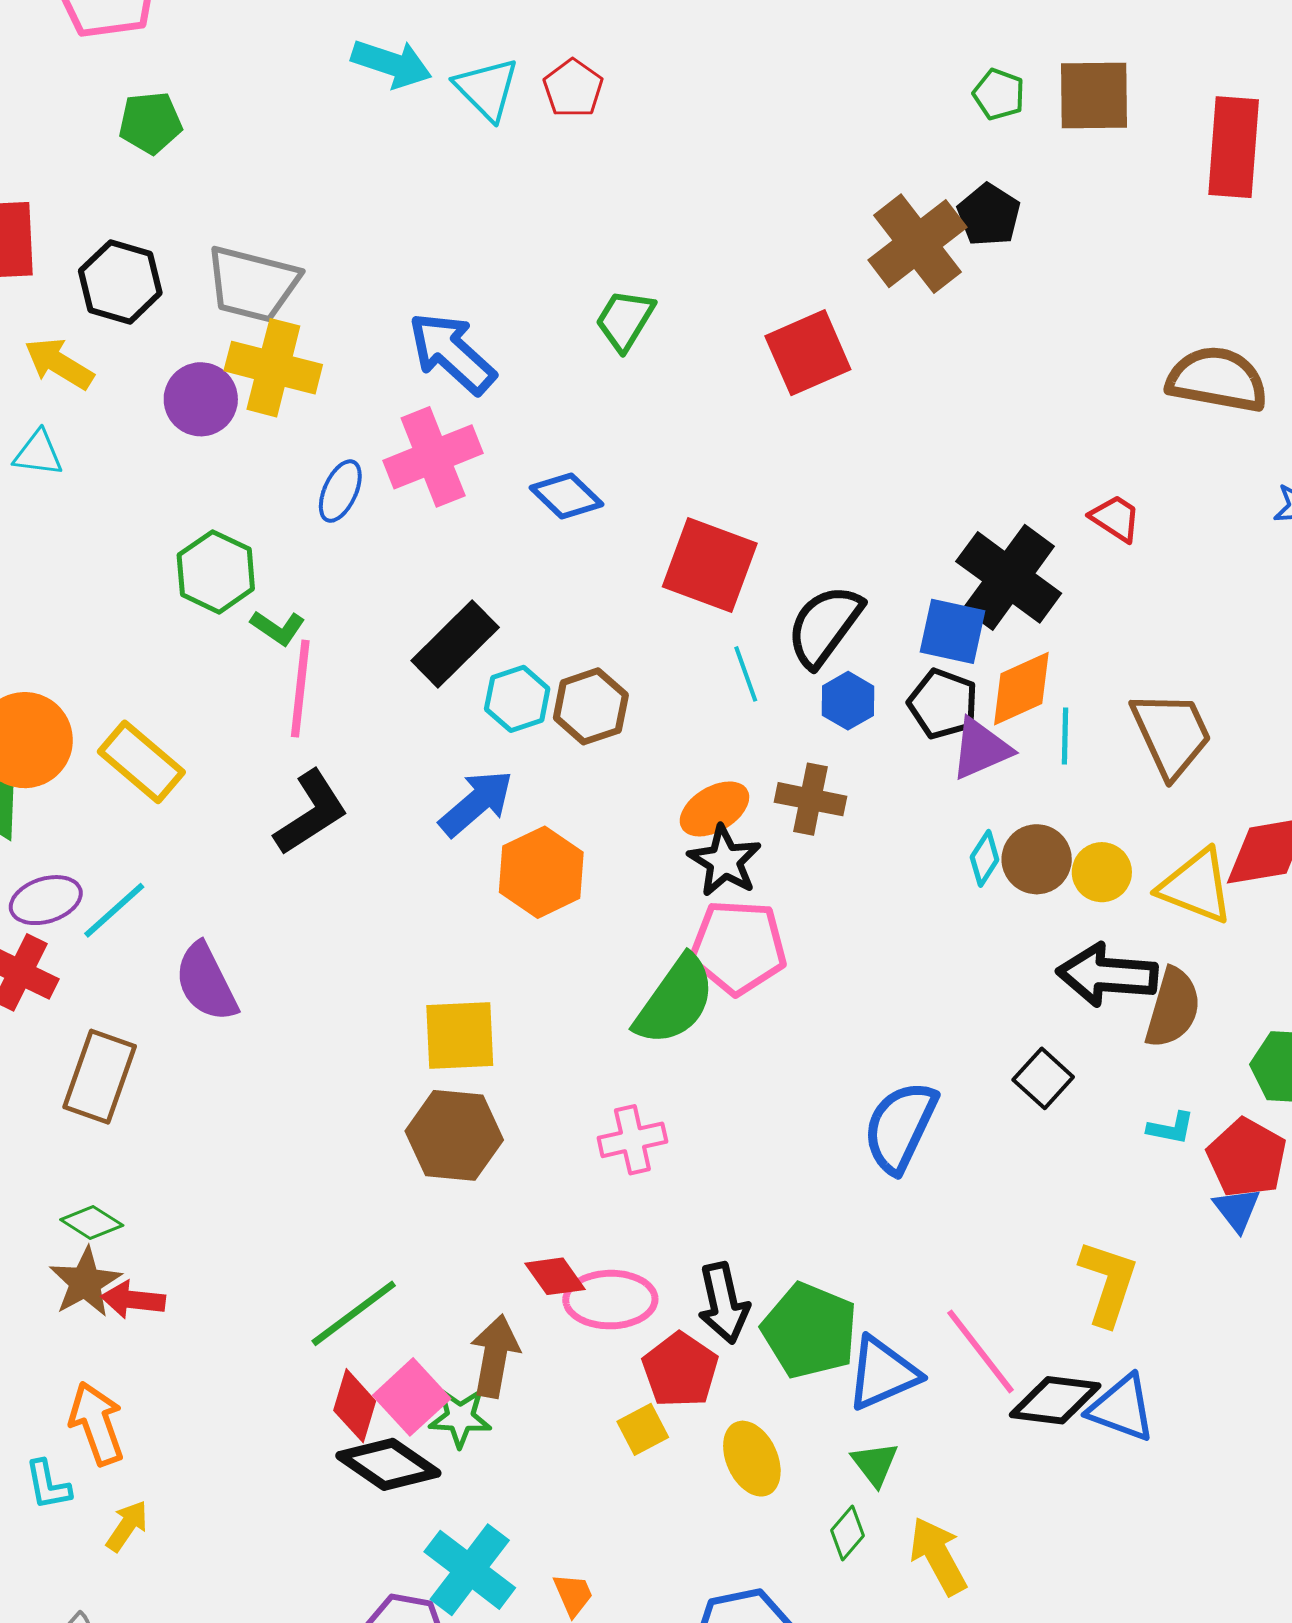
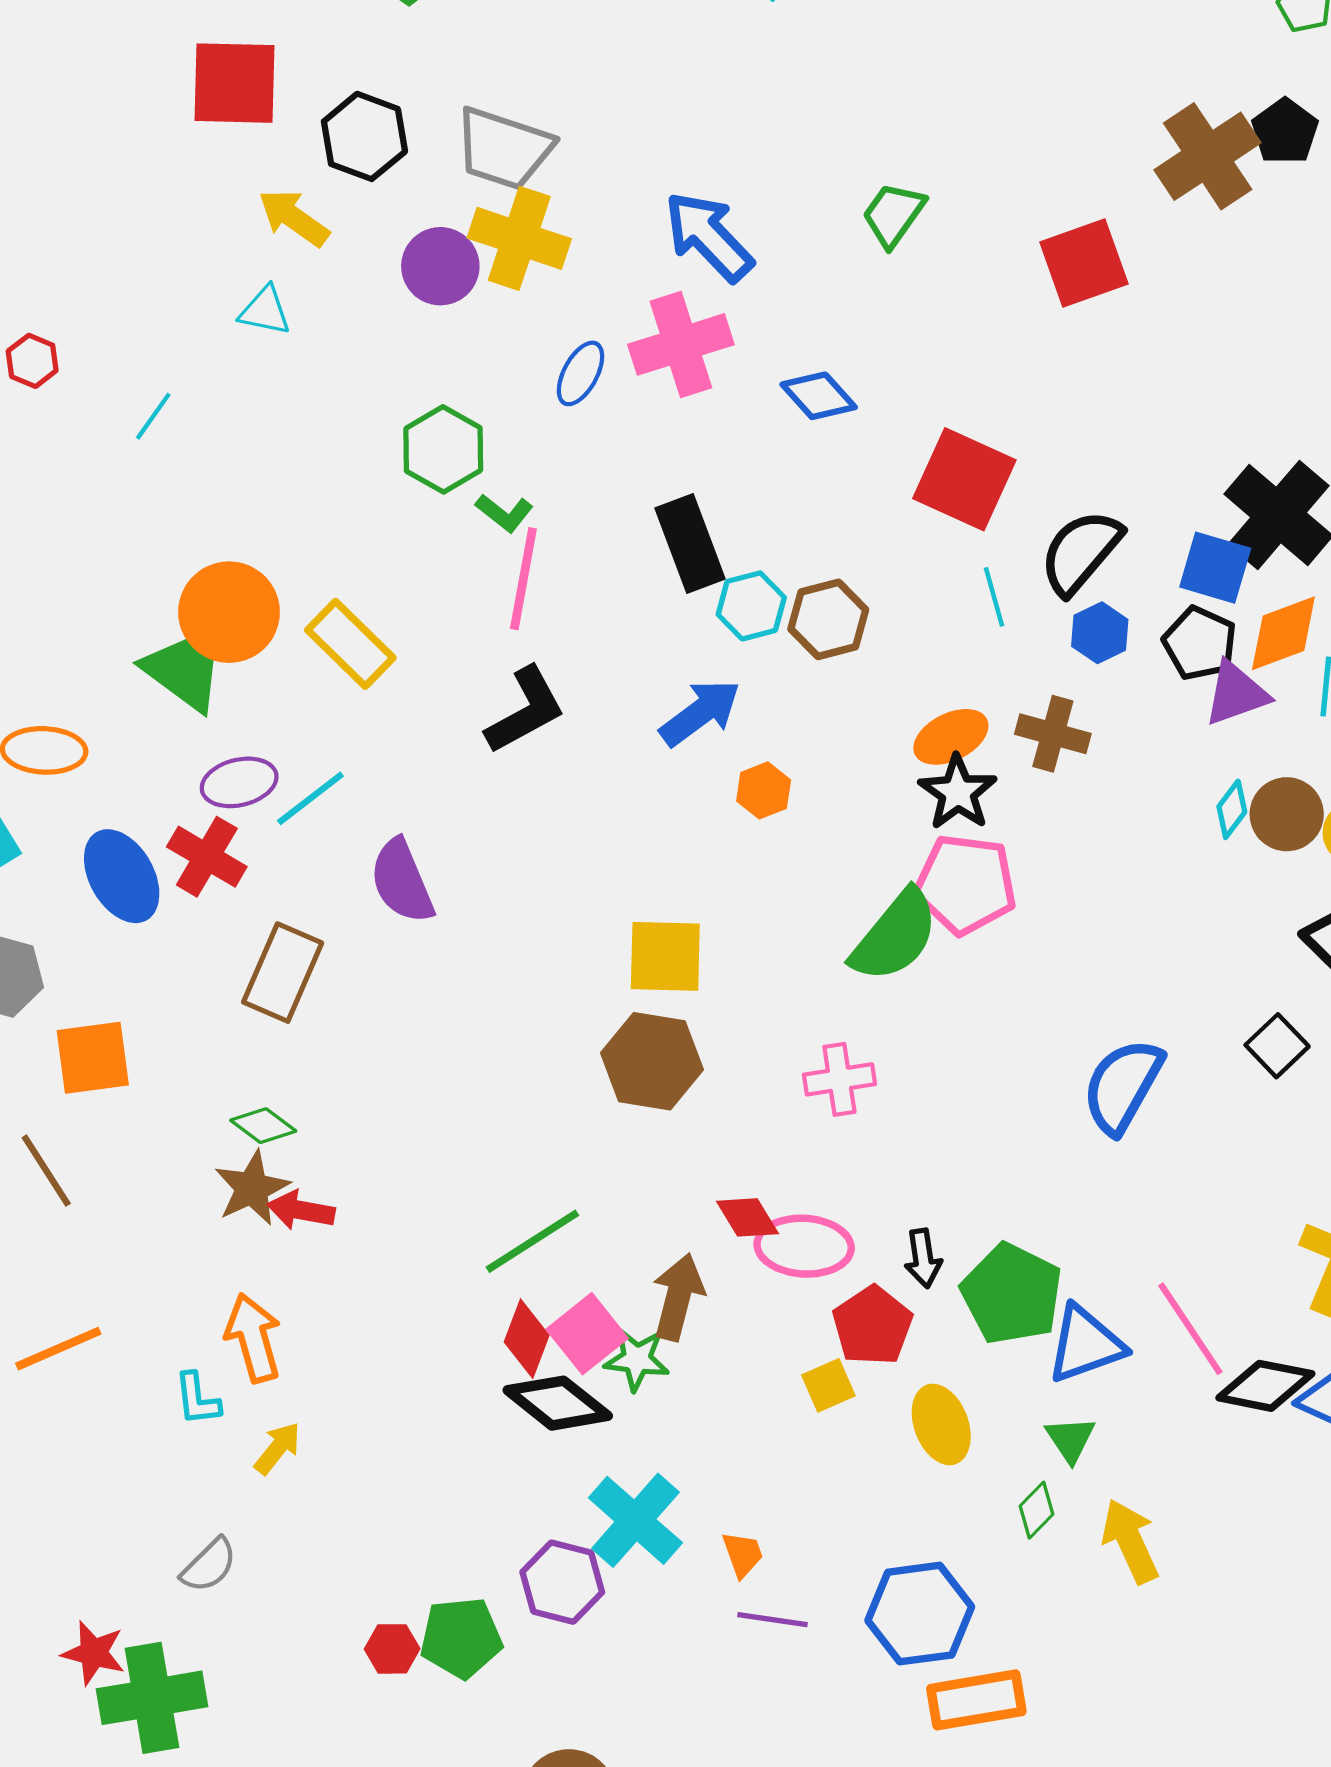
black rectangle: (455, 644) -> (690, 543), turned -70
orange hexagon: (541, 872) -> (764, 790), size x0.6
black arrow: (723, 1303) -> (923, 1258), size x0.7

